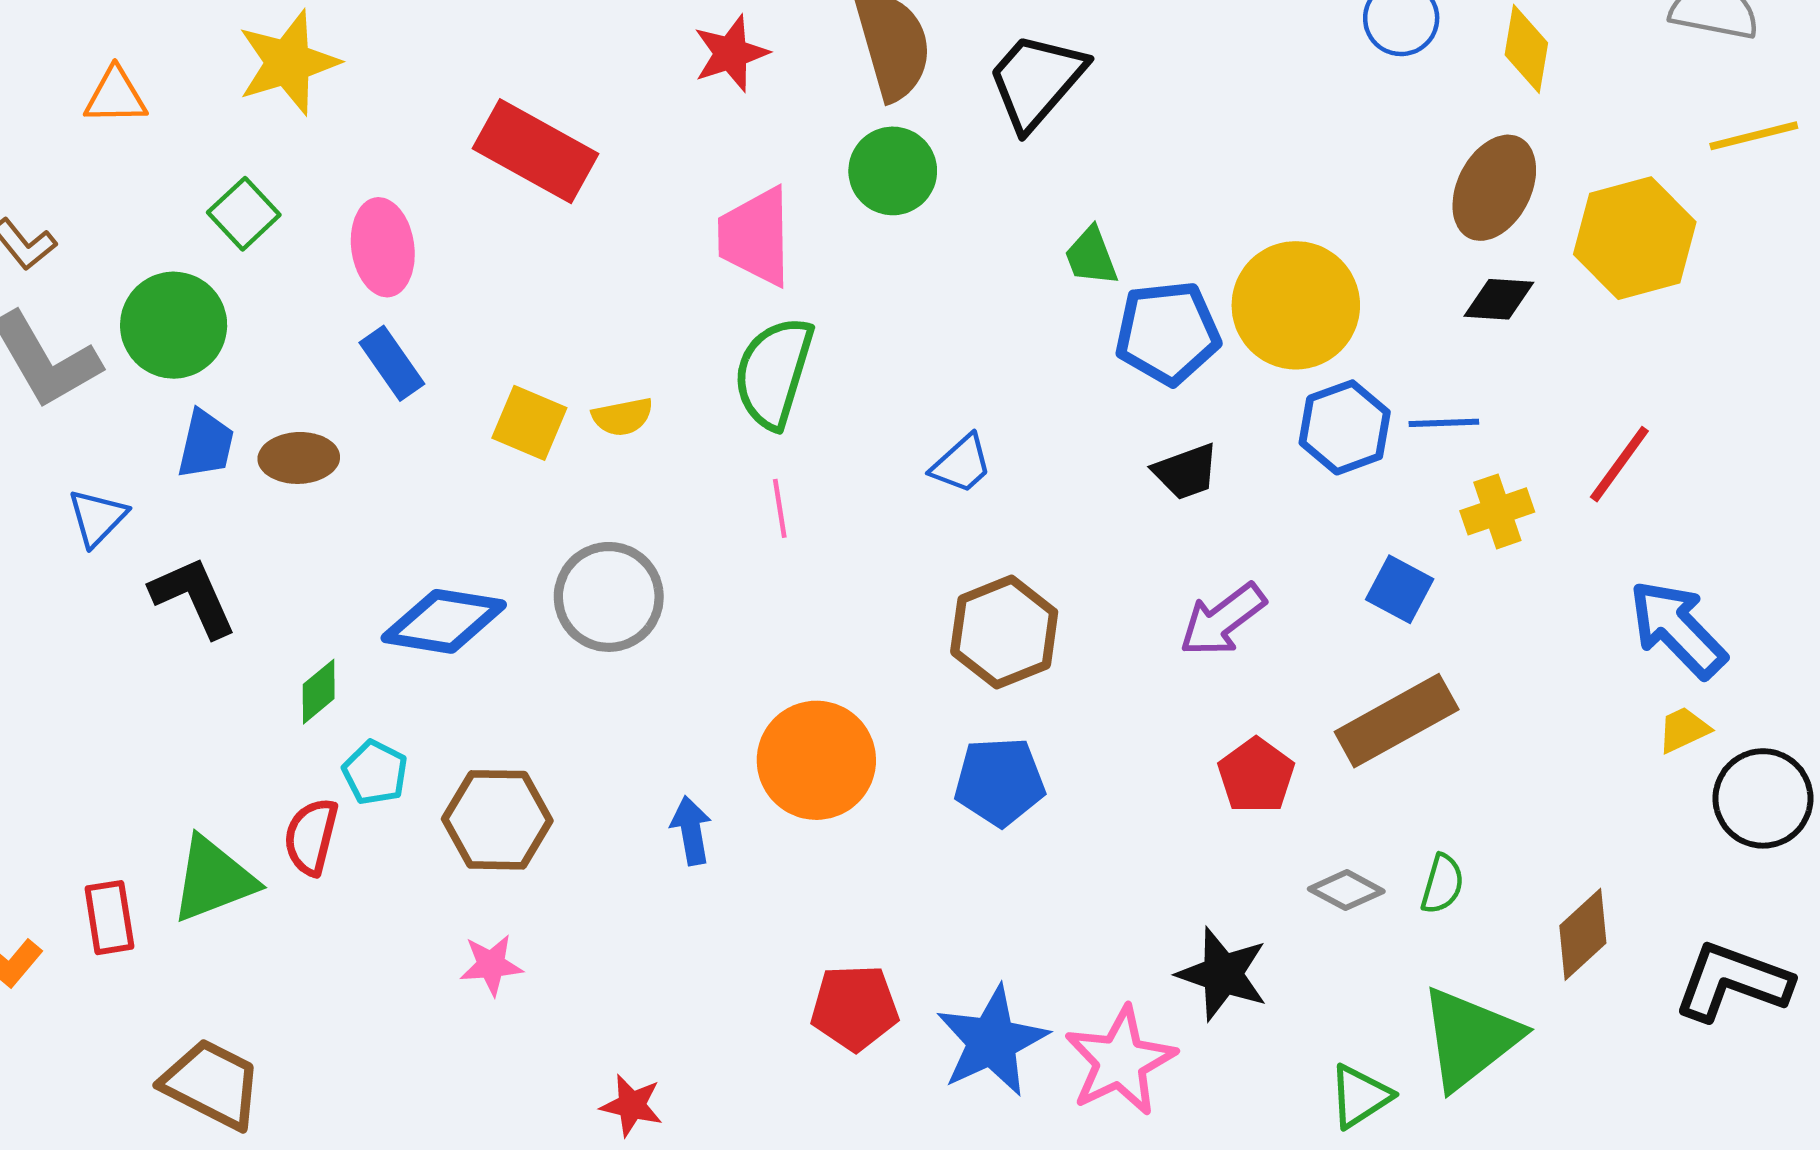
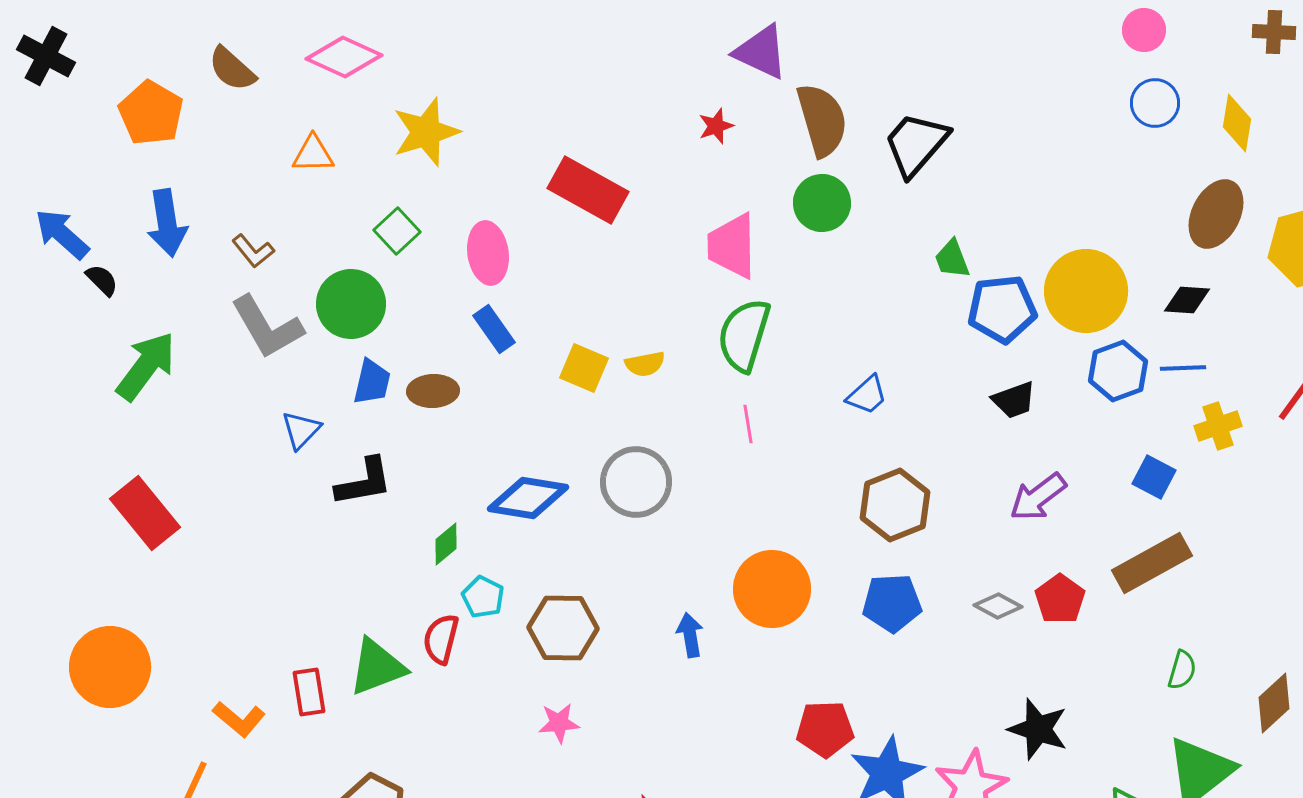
red star: (731, 53) -> (716, 126), size x0.7
black diamond: (1499, 299) -> (1187, 300), moved
black L-shape: (193, 597) -> (364, 482), turned 104
gray diamond: (1346, 890) -> (998, 606), moved
red pentagon: (855, 1008) -> (825, 729), moved

